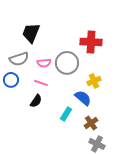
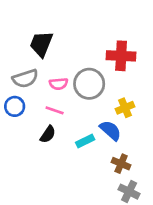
cyan rectangle: (66, 114) -> (85, 141), moved, turned 32
brown cross: (91, 123) -> (121, 164), turned -32

